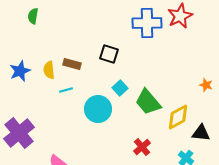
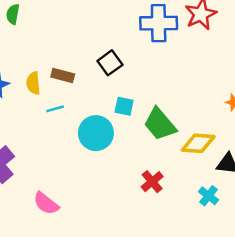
black square: (109, 54) -> (110, 63), turned 36
cyan square: (120, 88) -> (124, 106), turned -35
yellow diamond: (178, 117) -> (198, 143), turned 32

